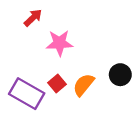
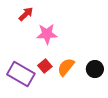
black circle: (120, 75) -> (95, 69), moved

